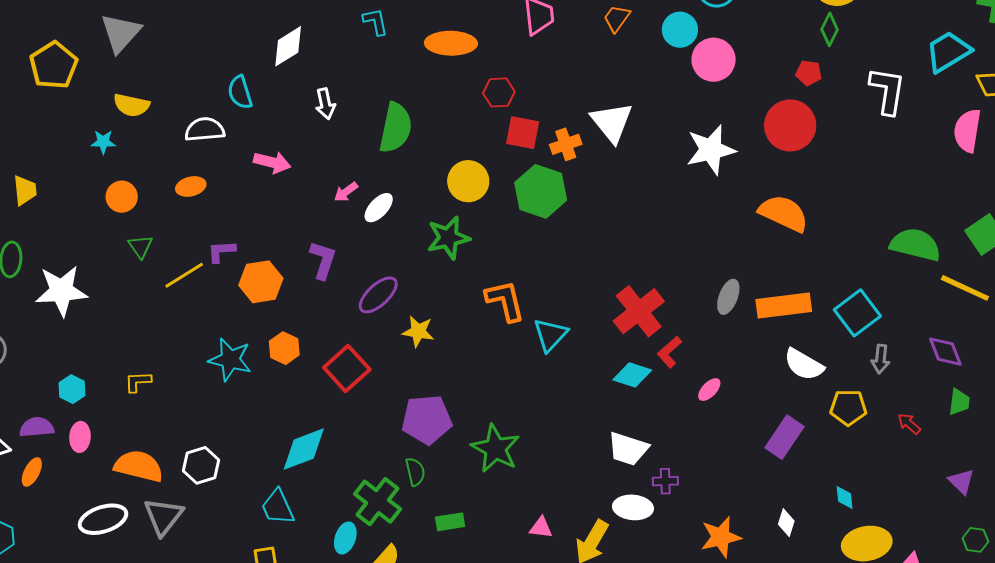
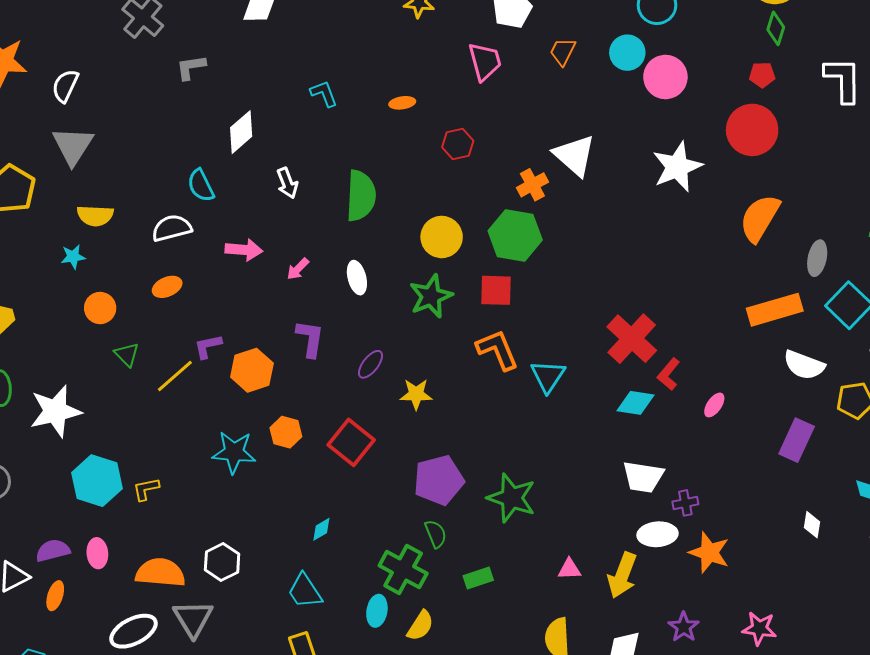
orange ellipse: (451, 43) -> (402, 103), size x0.5
red square: (523, 133) -> (496, 290), moved
pink arrow: (346, 192) -> (298, 269), moved
white ellipse: (379, 208) -> (357, 278), turned -48
orange semicircle: (784, 213) -> (760, 218), turned -75
purple ellipse: (378, 295) -> (370, 364), size x0.7
gray ellipse: (728, 297) -> (817, 258), moved
cyan hexagon: (72, 389) -> (97, 481), moved, size x1.8
cyan diamond: (304, 449) -> (321, 529), size x0.5
orange star: (721, 537) -> (709, 553), moved, turned -30

